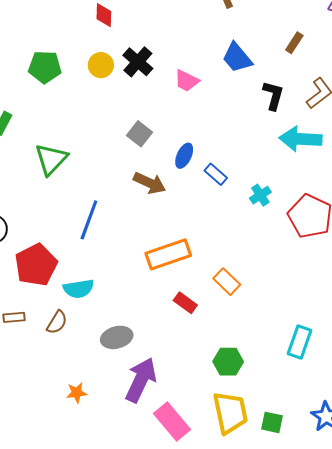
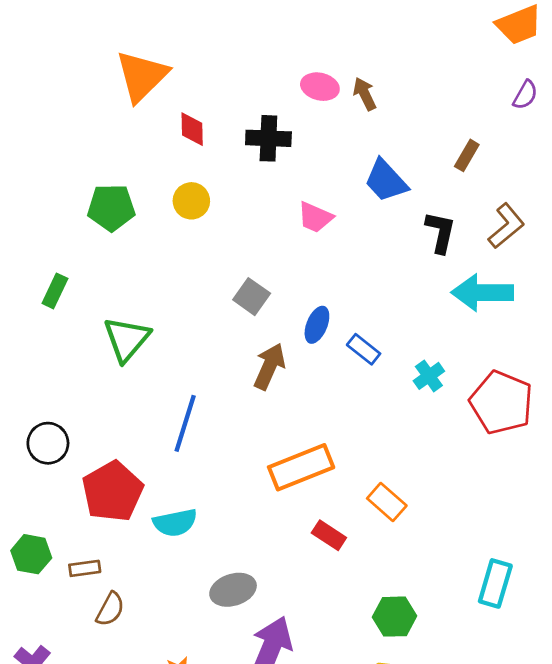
black cross: (138, 62) -> (268, 138), moved, turned -36
brown arrow: (150, 183) -> (269, 366), turned -88
brown semicircle: (57, 322) -> (110, 609), moved

